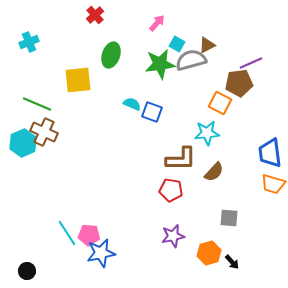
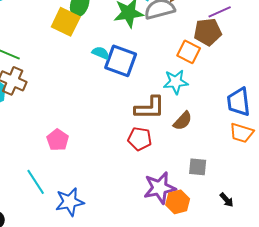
yellow square: (78, 80) -> (66, 22), moved, turned 32
blue square: (152, 112) -> (121, 61), size x1.5
pink pentagon: (89, 235) -> (58, 140), moved, turned 30
purple star: (173, 236) -> (160, 188), moved, size x1.4
black arrow: (232, 262) -> (227, 200), moved

